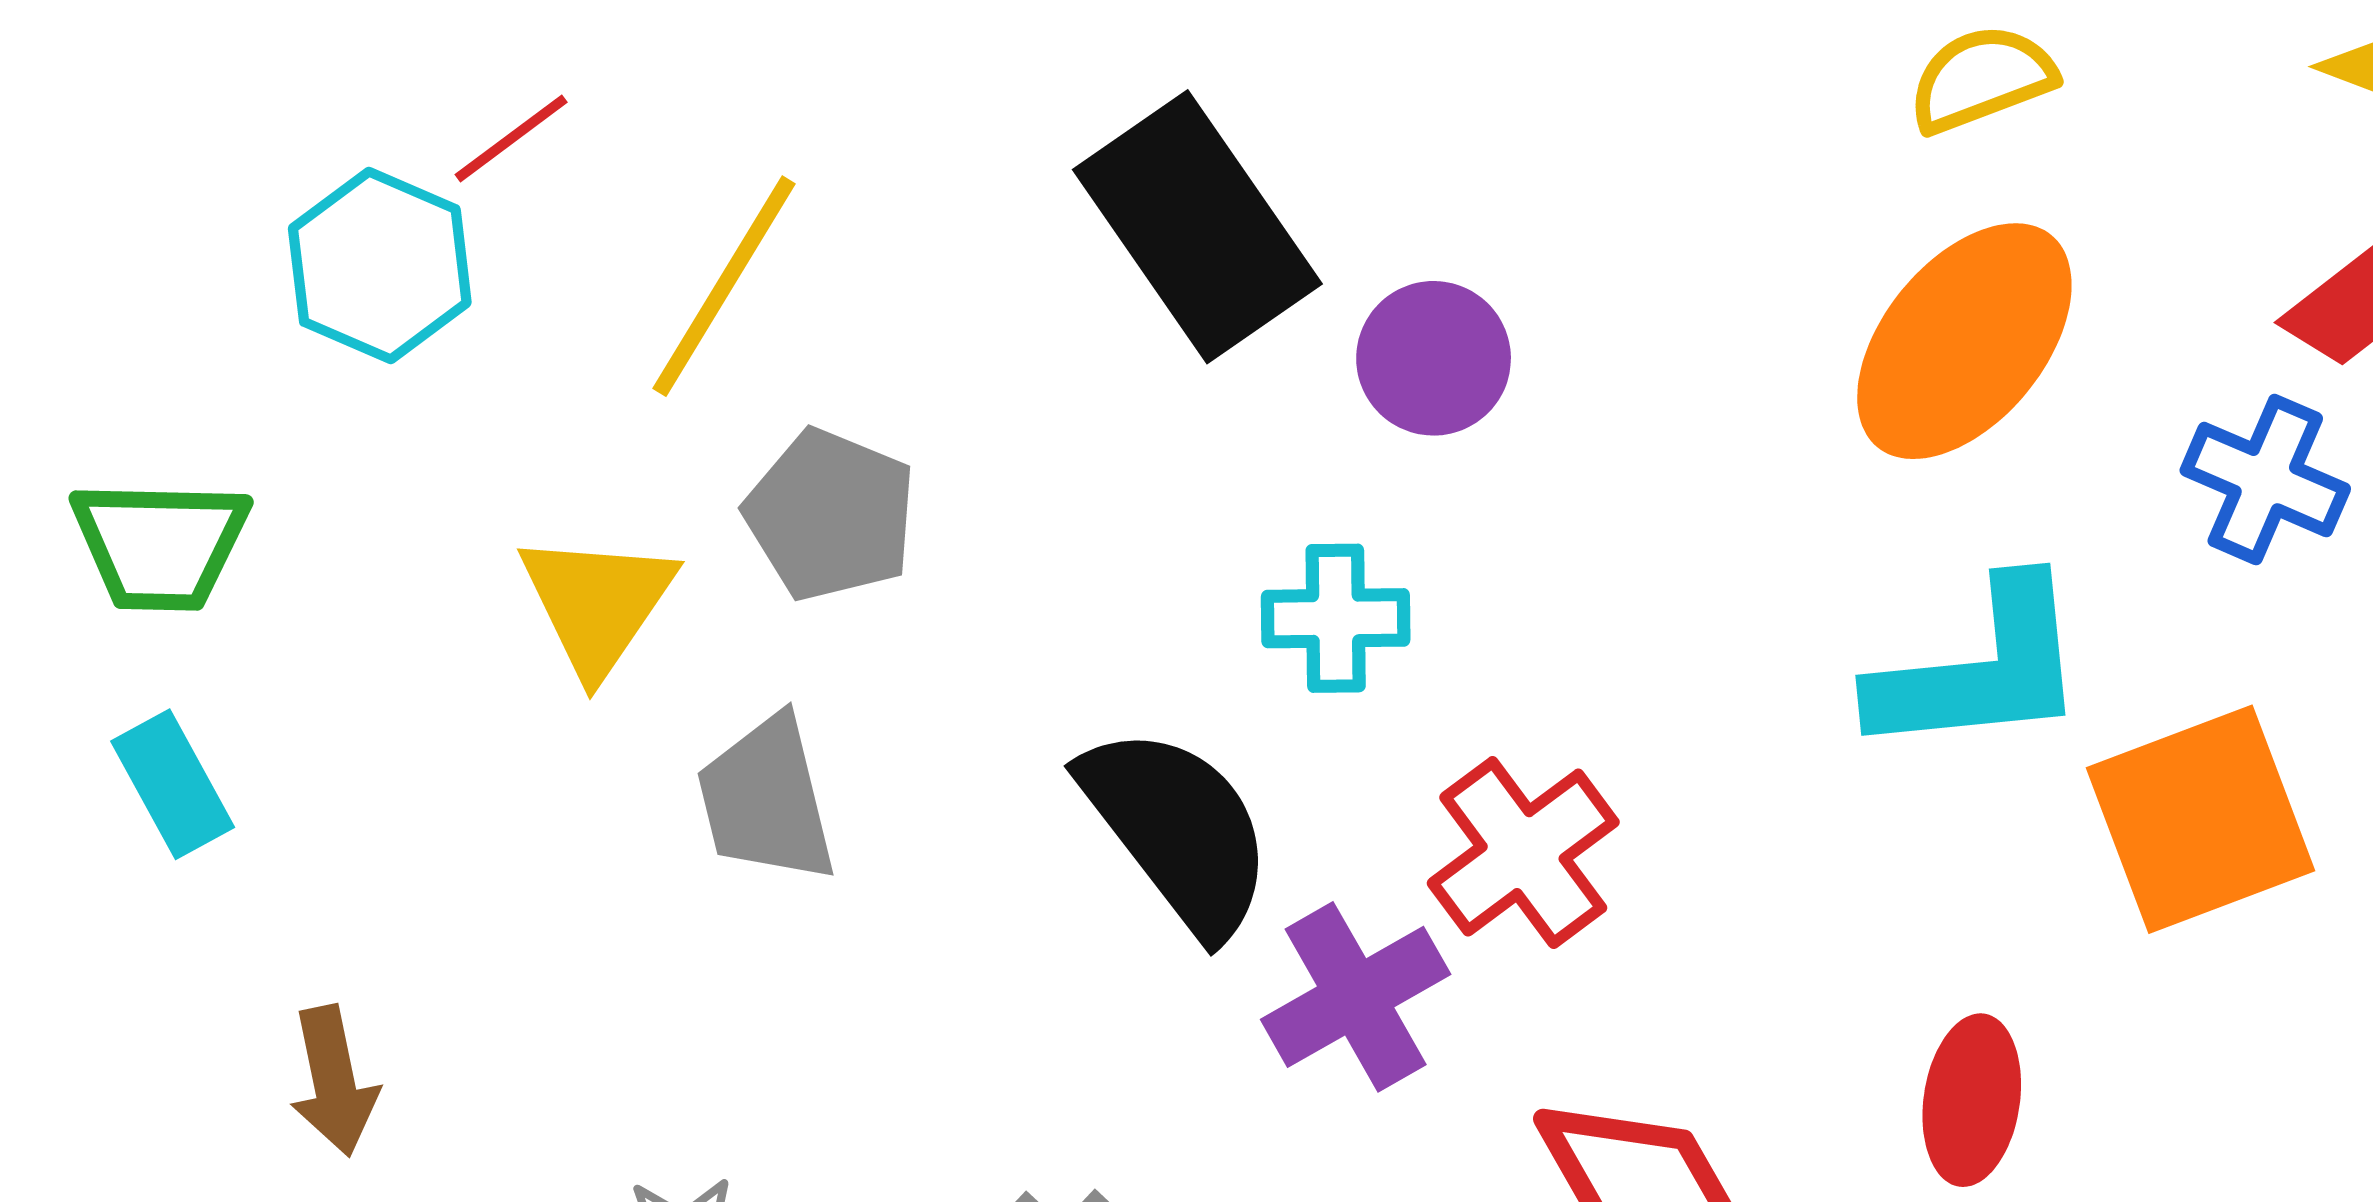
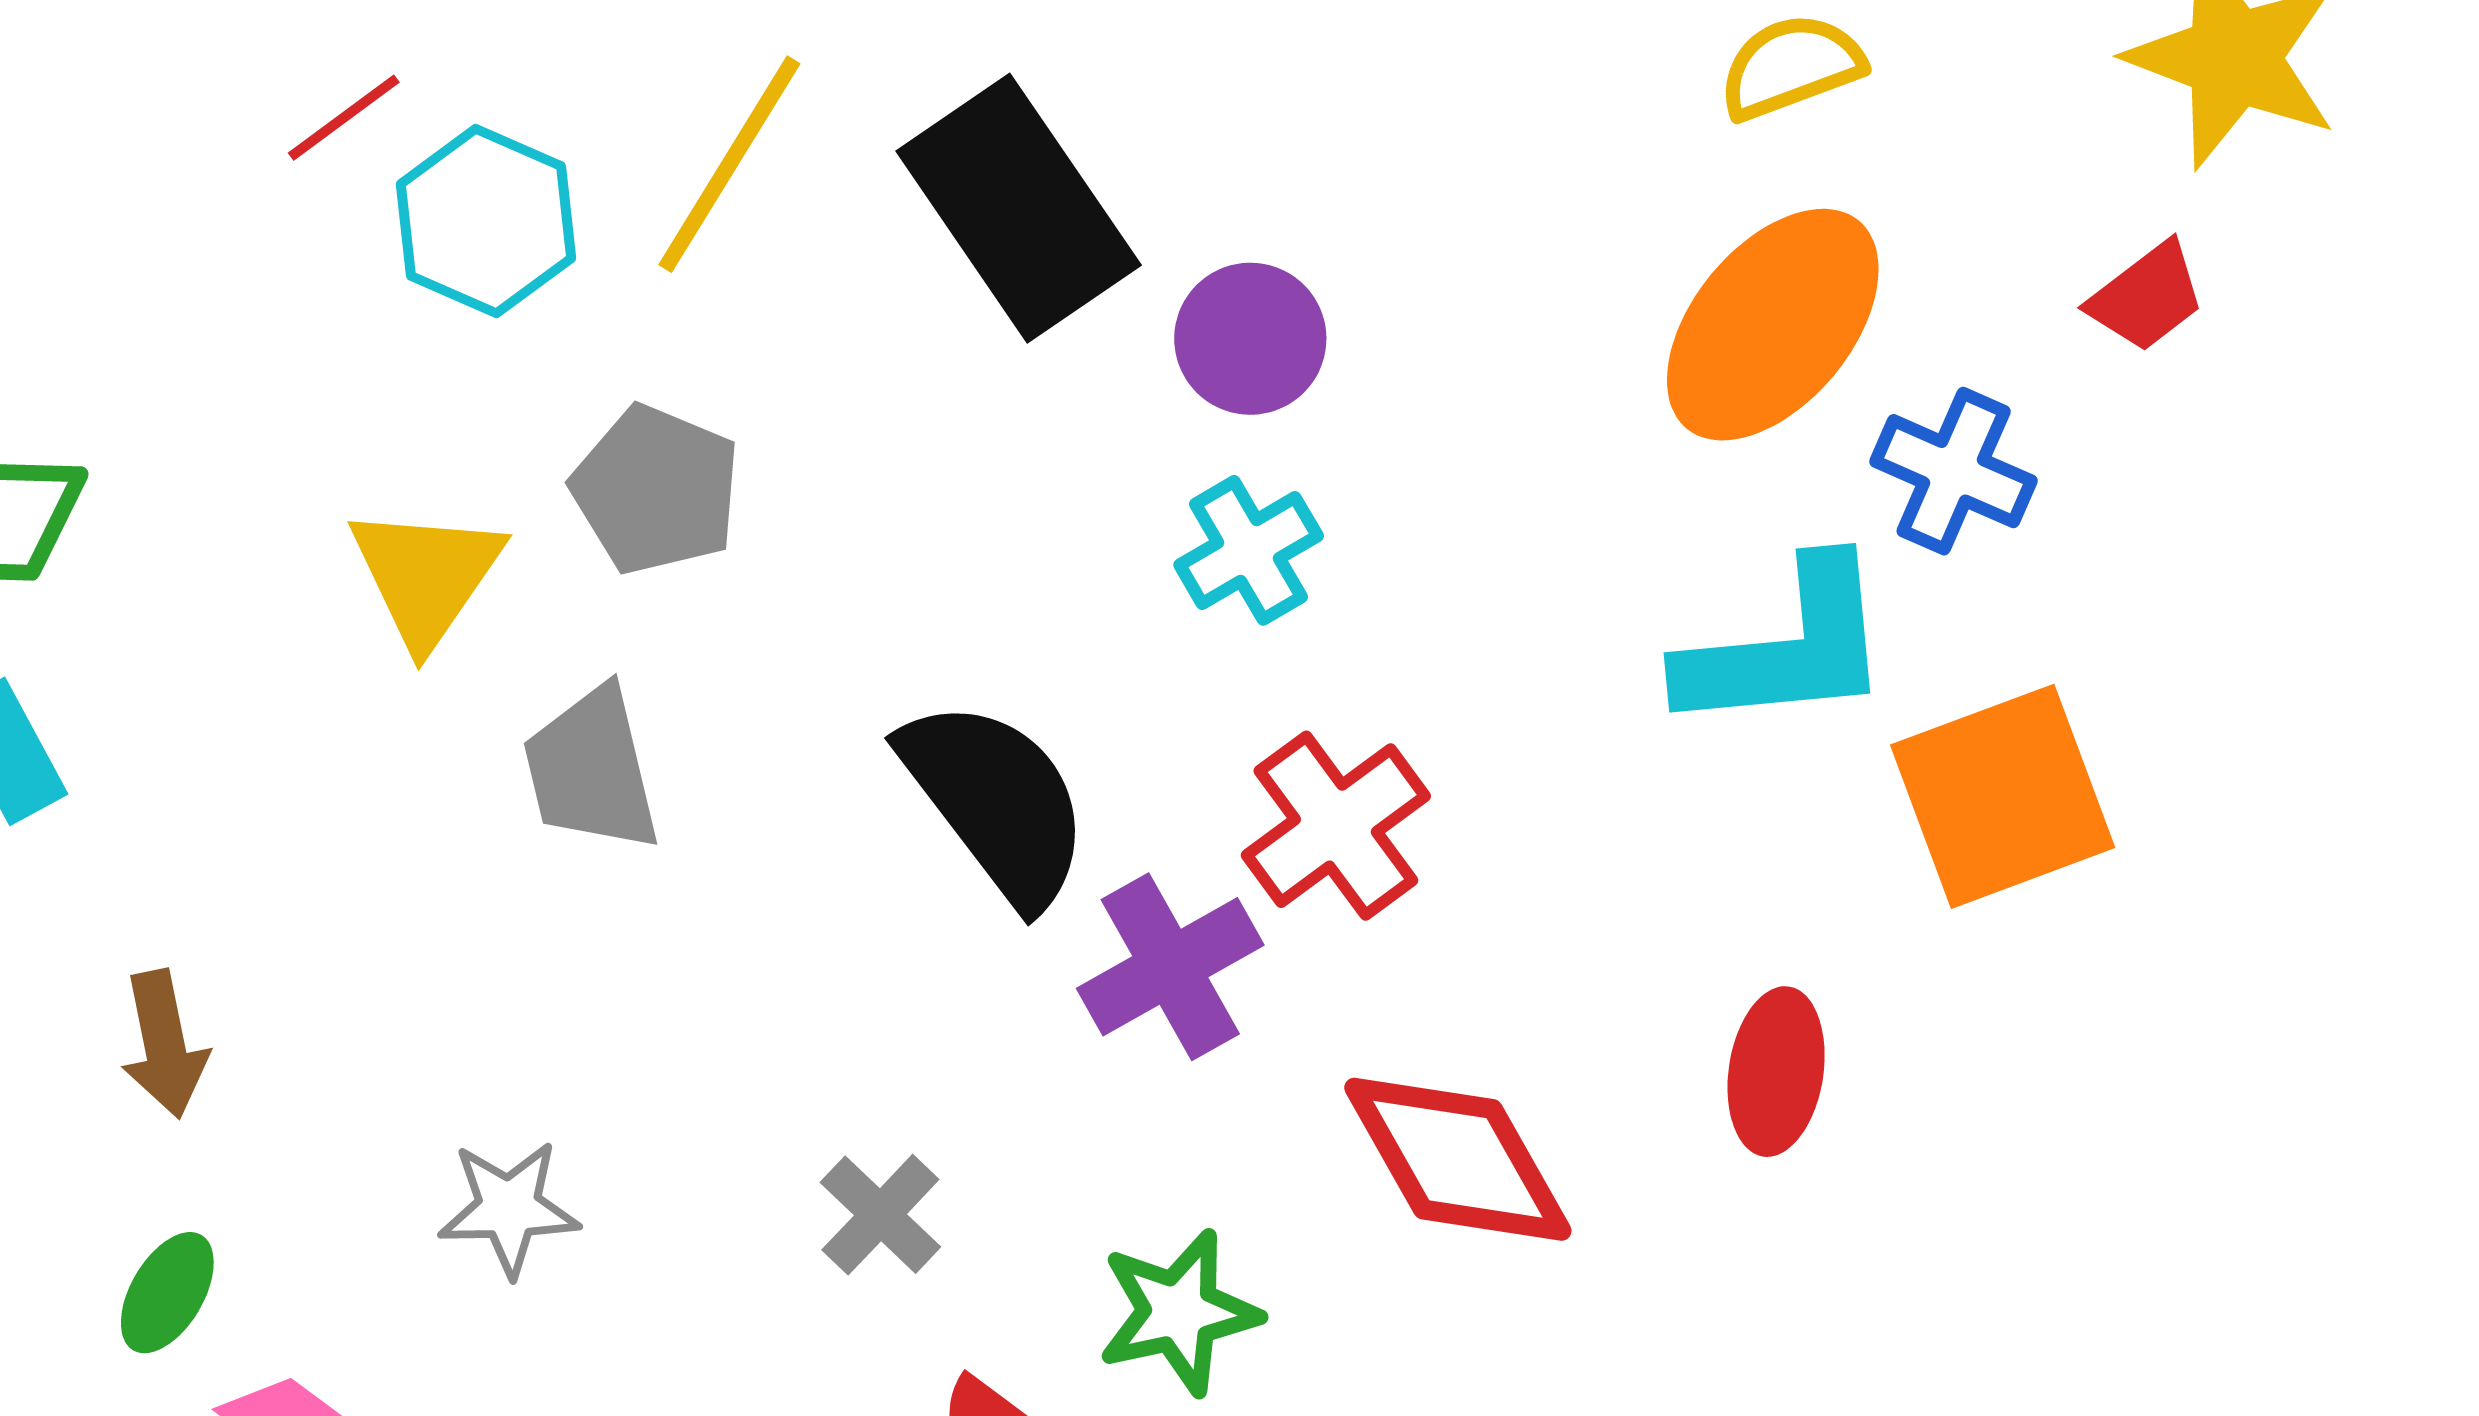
cyan hexagon: (380, 265) -> (486, 221), moved
yellow line: (724, 286) -> (729, 164), moved
blue cross: (2265, 480) -> (1954, 471), moved
cyan cross: (1336, 618) -> (1249, 550), moved, turned -30

